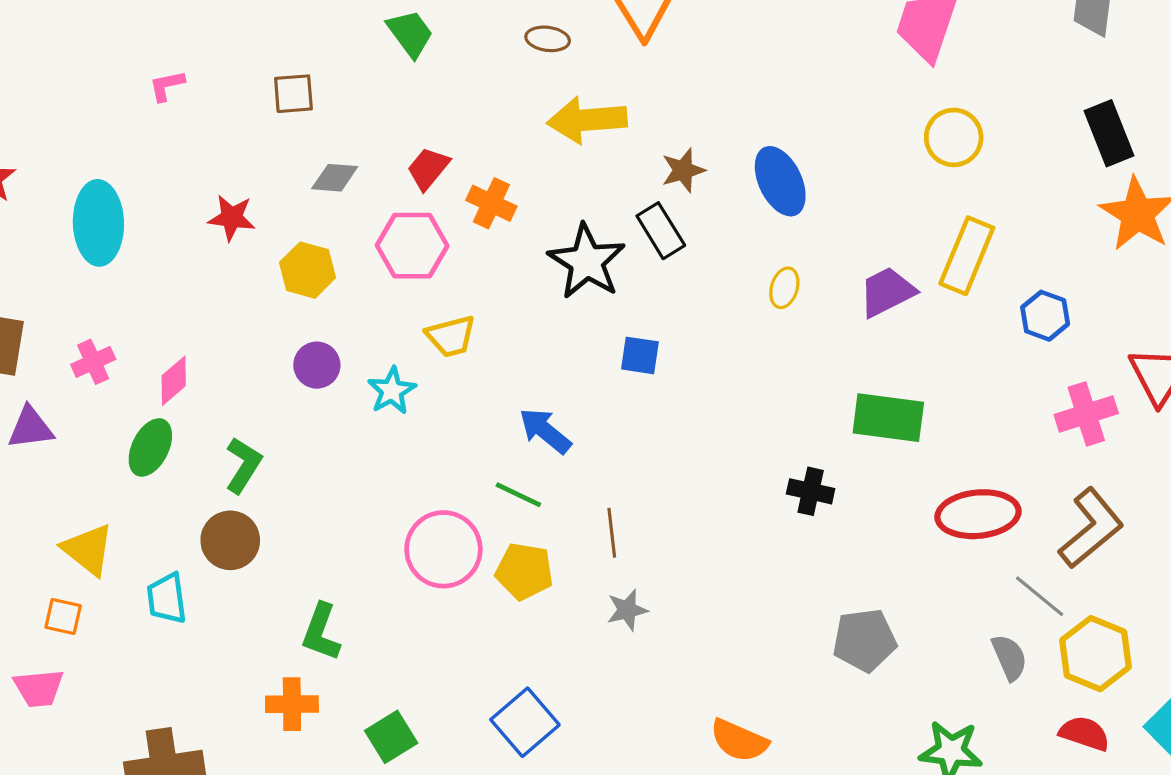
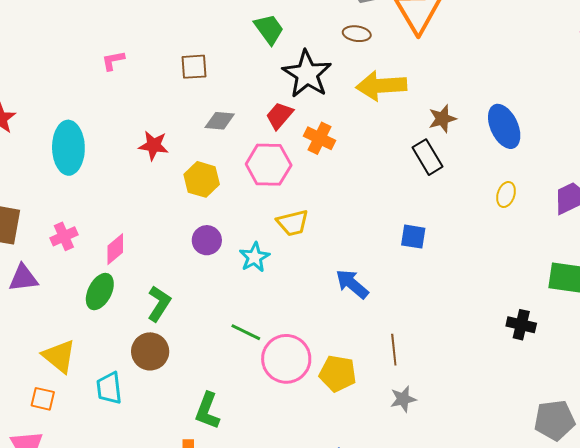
black star: (587, 262) -> (307, 74), moved
green line: (518, 495) -> (246, 332), moved

